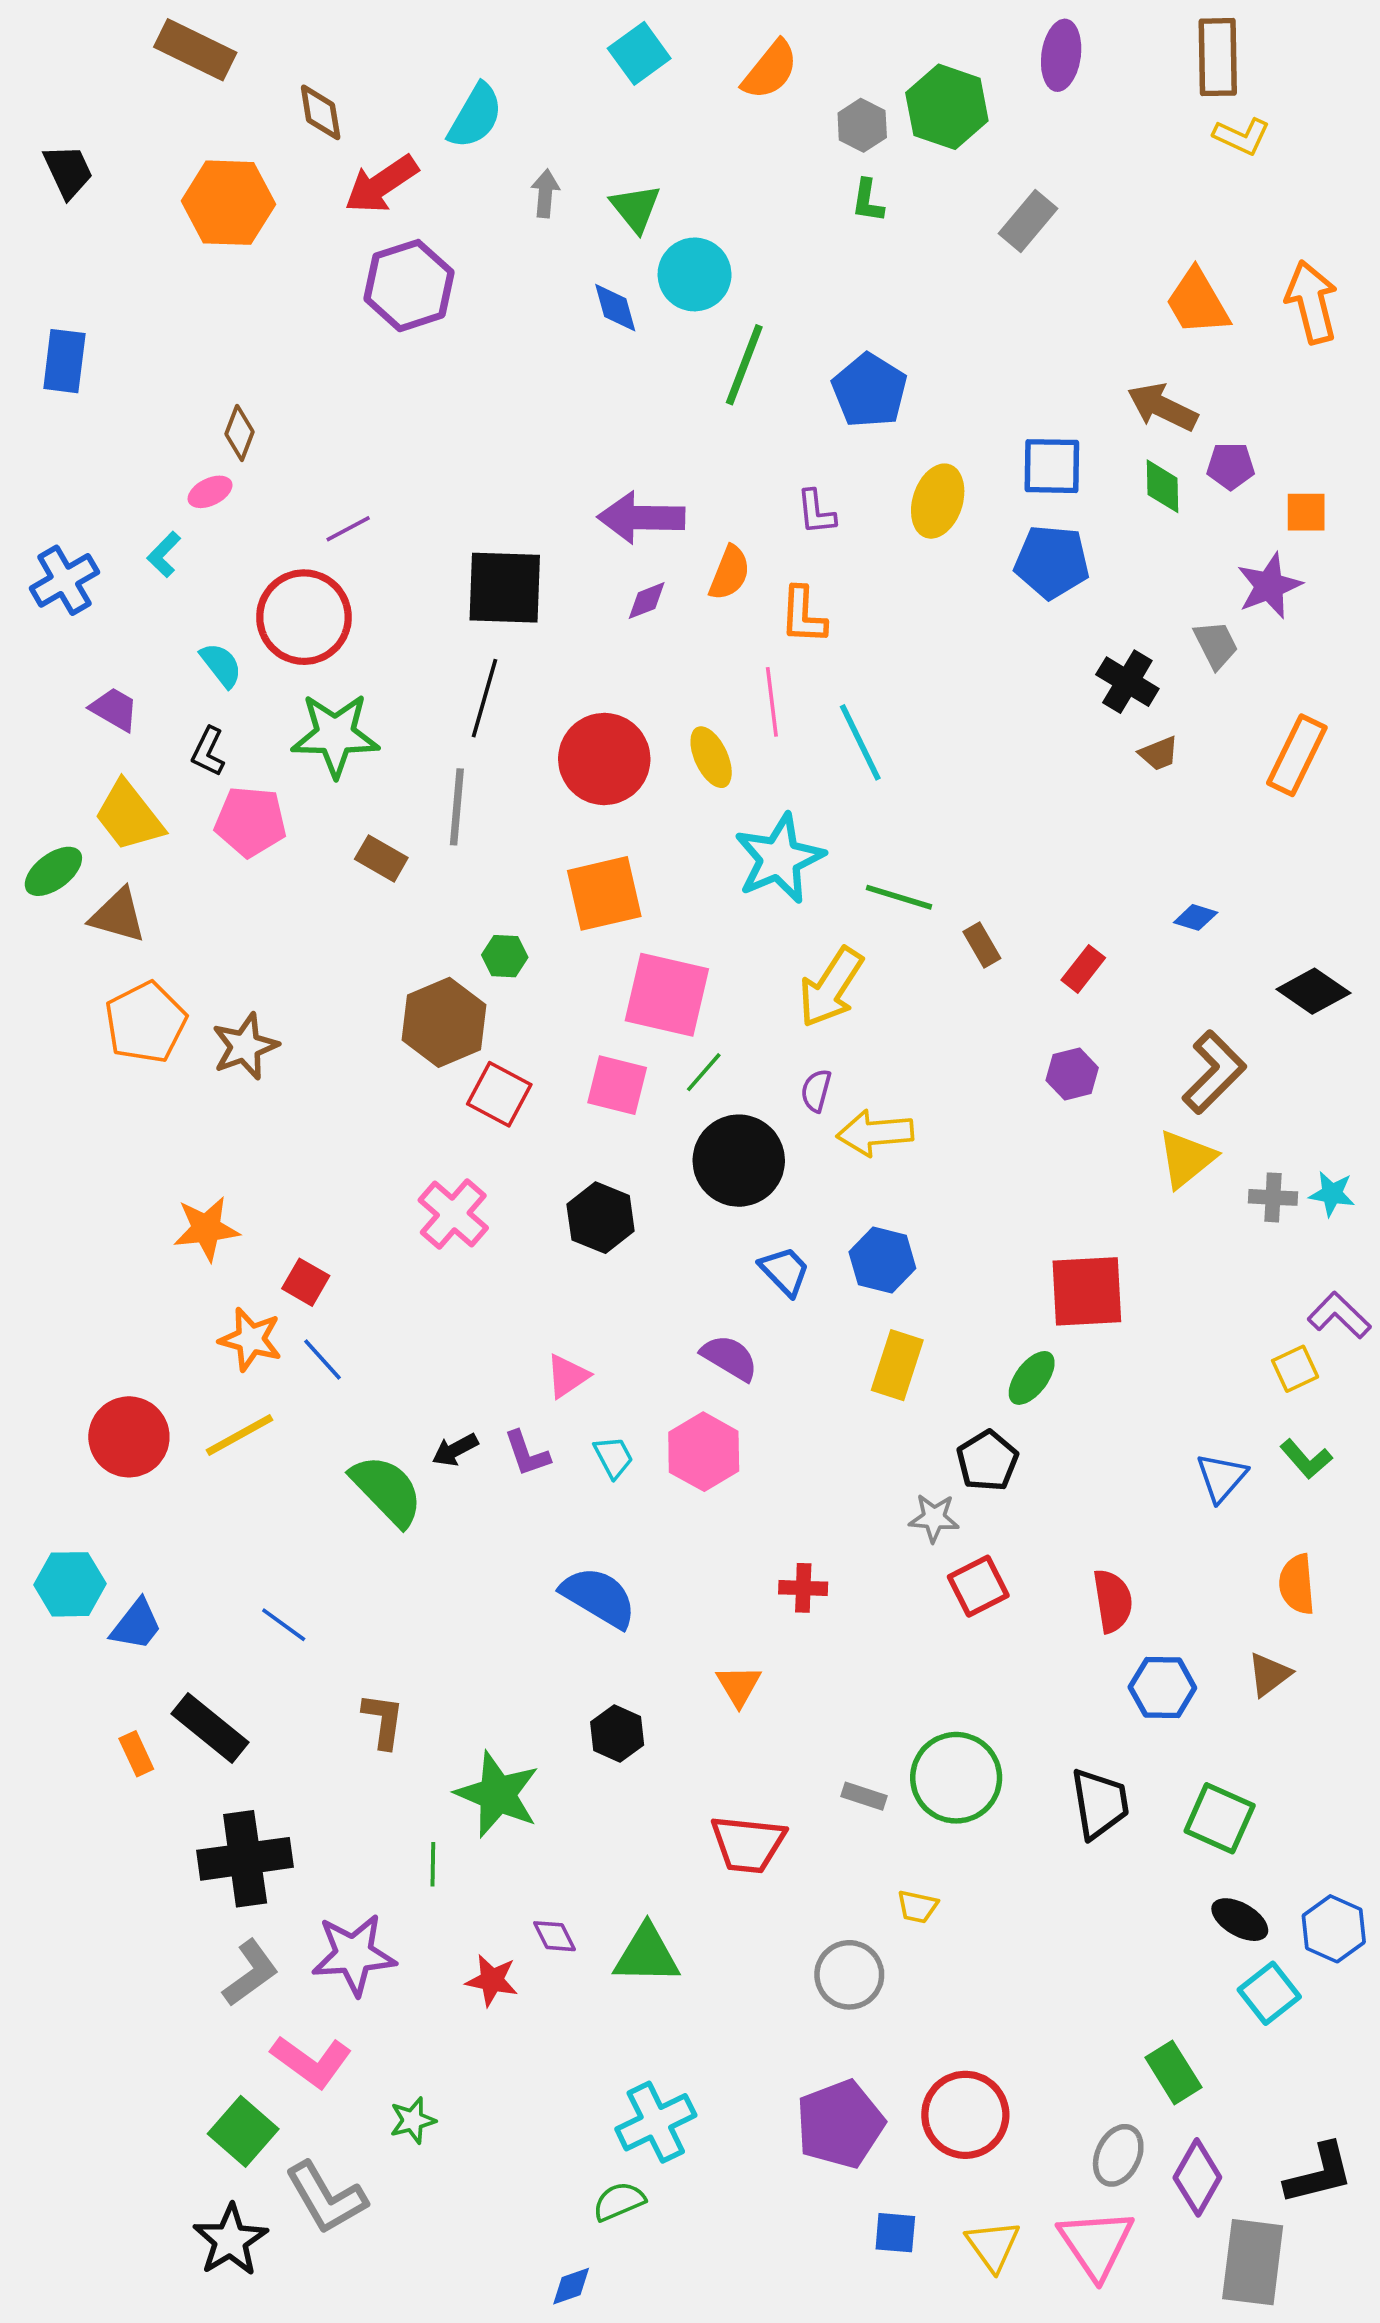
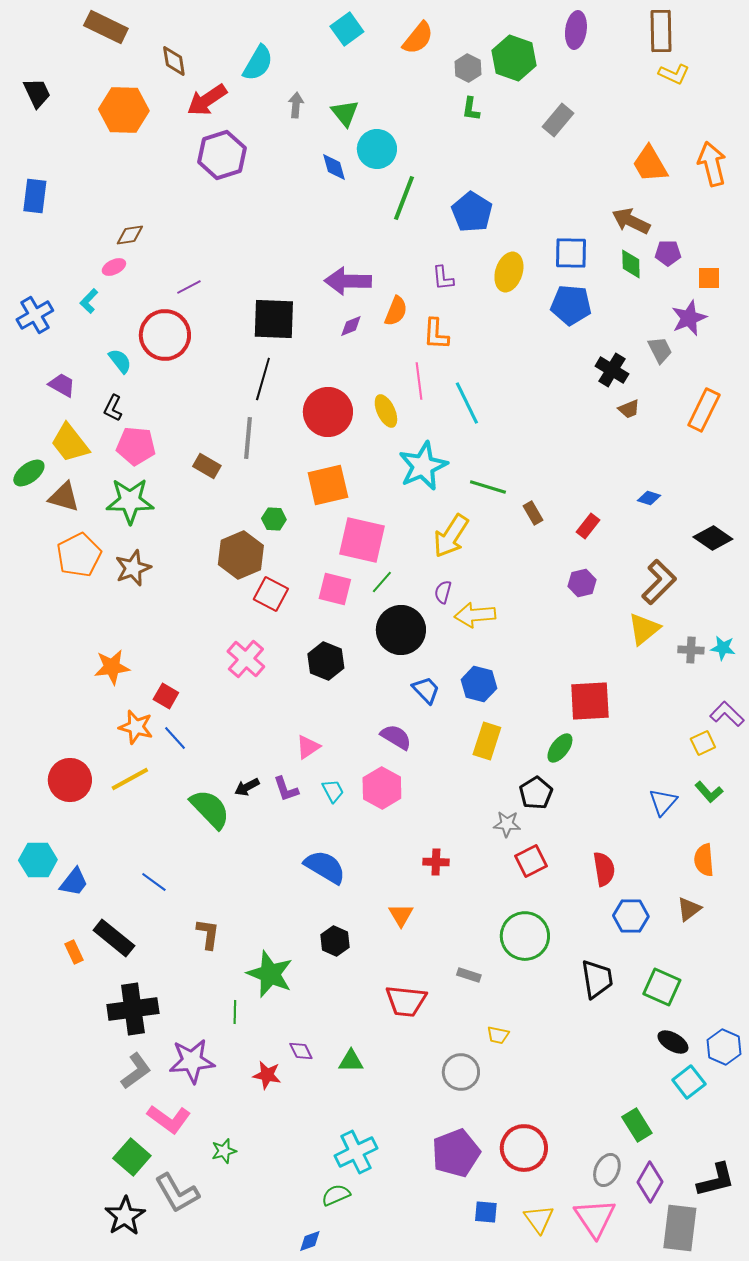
brown diamond: (239, 433) -> (130, 235), turned 60
green star: (335, 735) -> (130, 501), moved
green circle: (956, 1778) -> (525, 936), moved
green triangle: (647, 1955) -> (351, 1061), size x0.7

